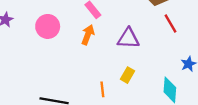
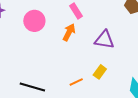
orange line: (102, 89) -> (76, 82), turned 64

